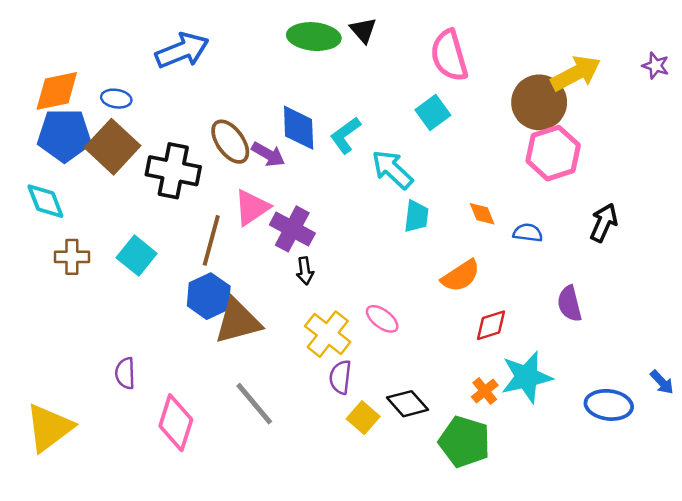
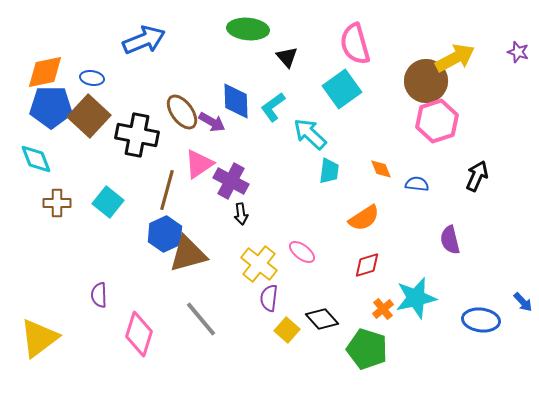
black triangle: (363, 30) -> (287, 57), moved
cyan square: (433, 113) -> (342, 89), size x1.4
red diamond: (491, 325) -> (367, 265), moved

